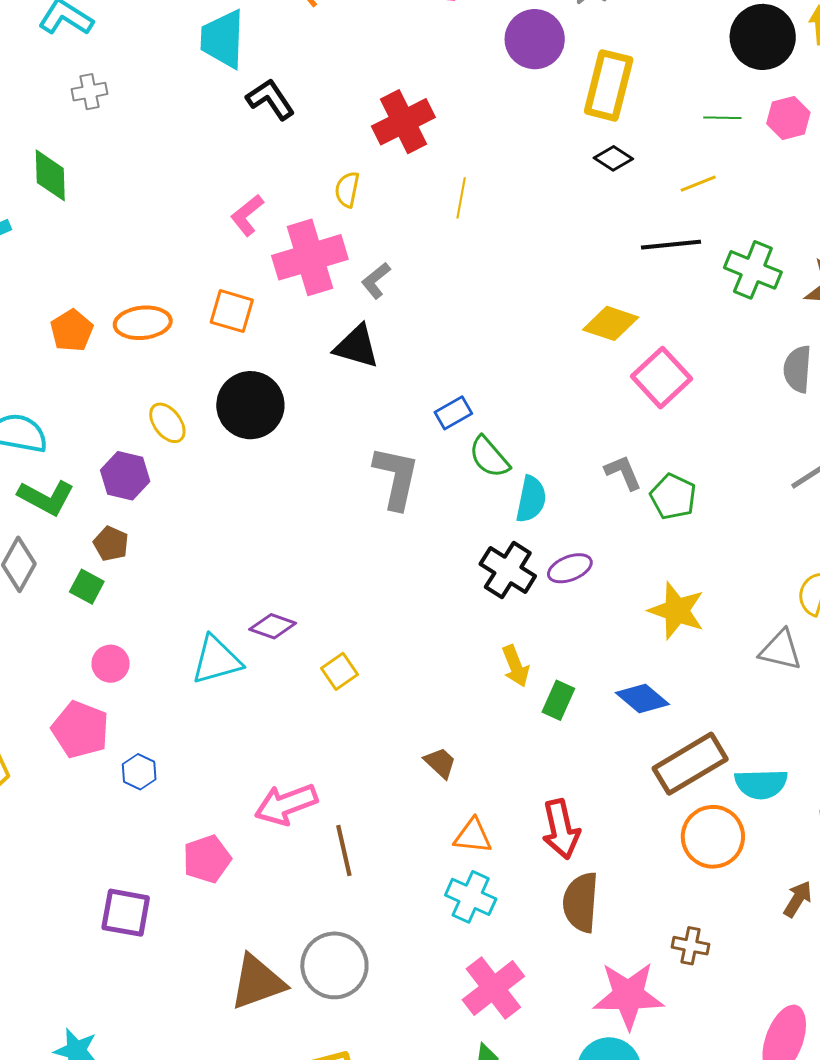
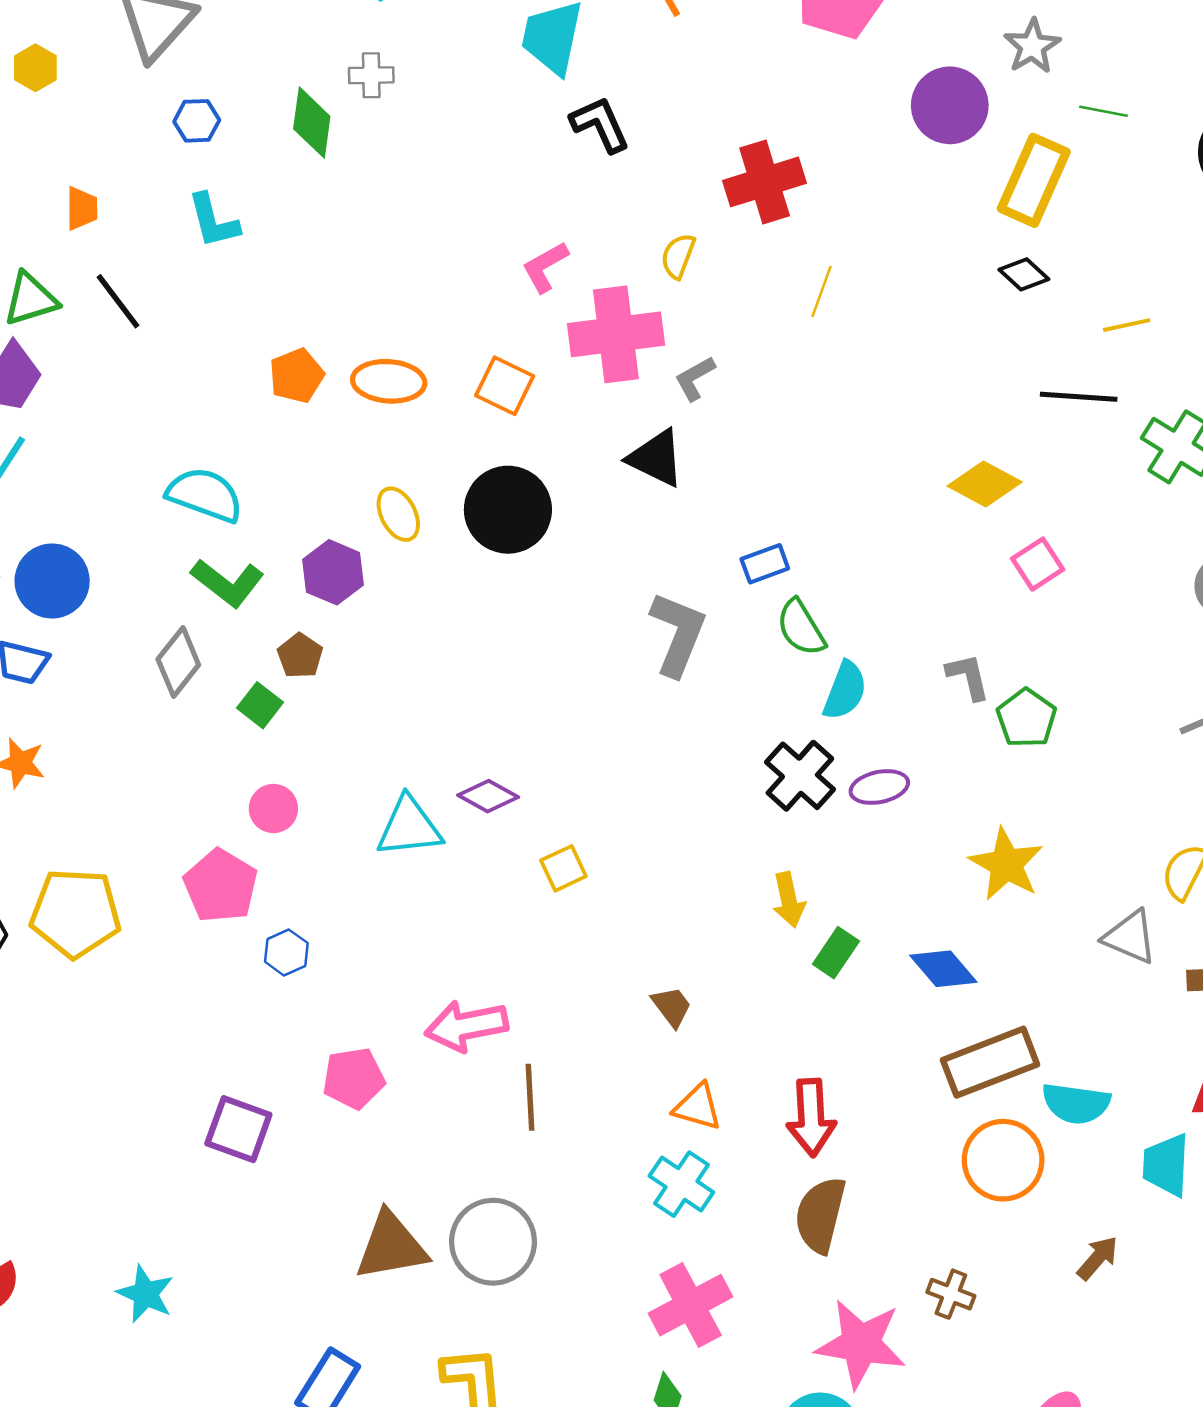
green line: (722, 118) -> (1104, 111), moved
green diamond: (50, 175) -> (312, 123), moved
pink square: (662, 378) -> (1038, 564), size x0.7

